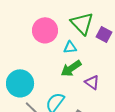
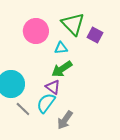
purple triangle: (92, 82) -> (53, 87), moved

